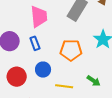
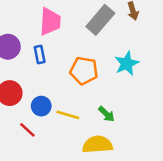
blue circle: (43, 70) -> (41, 106), moved

